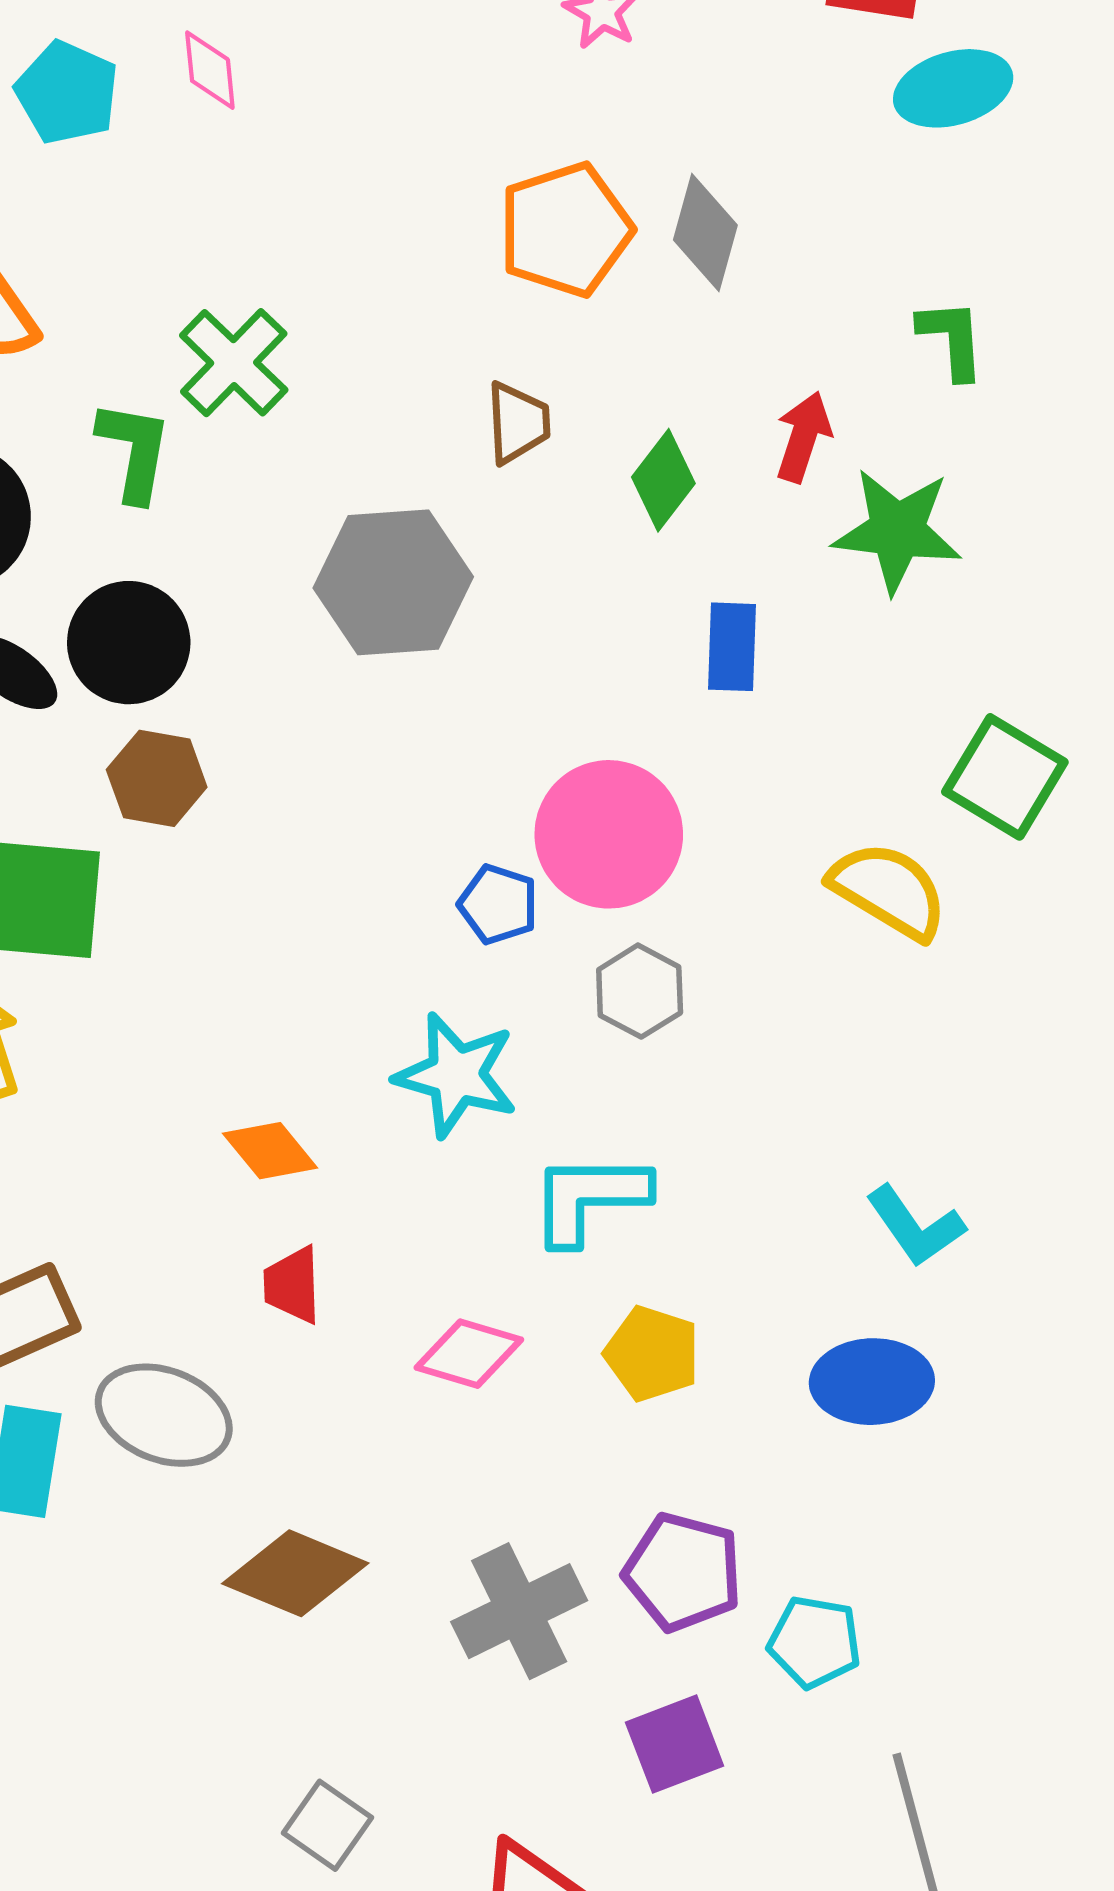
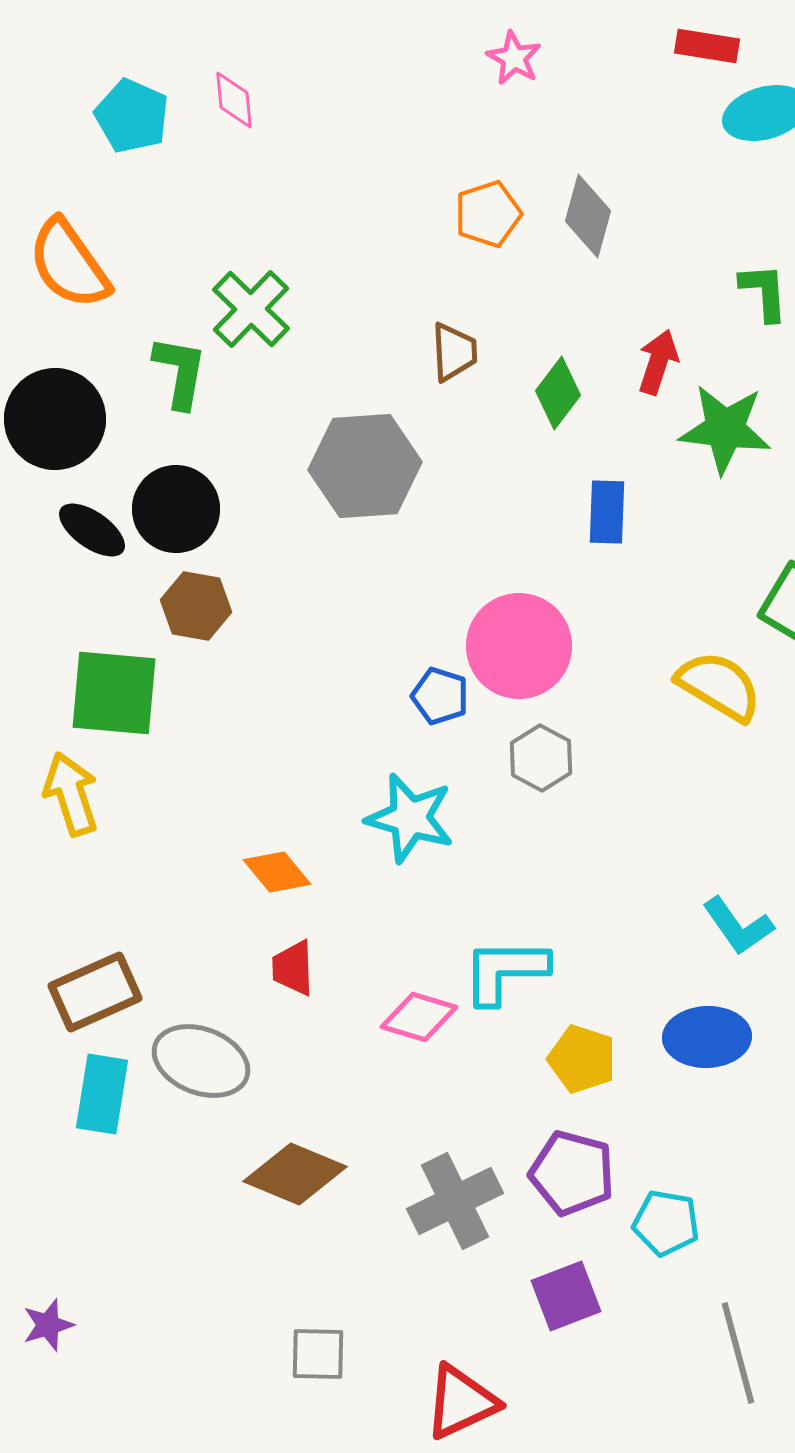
orange pentagon: (565, 230) -> (488, 214), size x0.7
cyan L-shape: (589, 1198) -> (505, 971), moved
yellow pentagon: (652, 1354) -> (582, 1059), moved
gray square: (327, 1825) -> (318, 1354), turned -34

